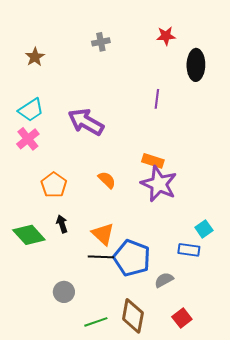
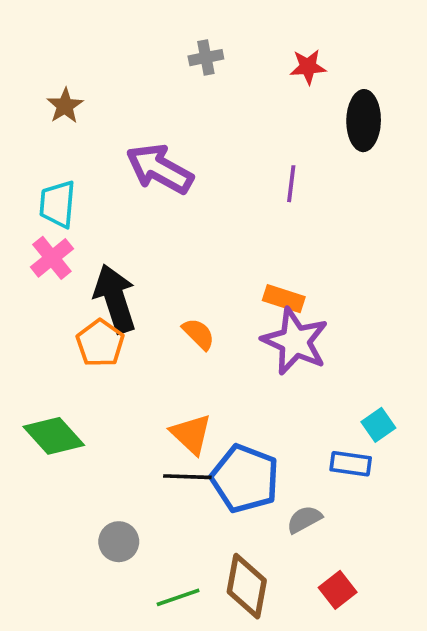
gray cross: (101, 42) -> (206, 58), moved
cyan trapezoid: (31, 110) -> (58, 204), turned 128
purple arrow: (86, 122) -> (160, 169), moved
black arrow: (62, 224) -> (115, 299), moved, size x2.0

